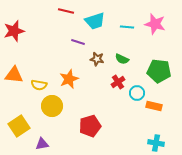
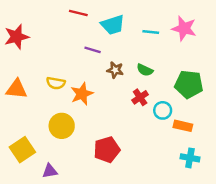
yellow semicircle: (39, 85) -> (56, 83), moved
cyan cross: (156, 143) -> (190, 158), moved

